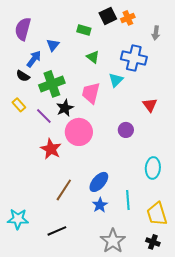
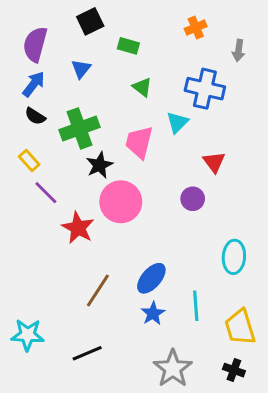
black square: (108, 16) -> (90, 21), moved
blue arrow: (34, 59) -> (34, 84), moved
red triangle: (150, 105) -> (214, 162), moved
purple line: (44, 116) -> (46, 193), moved

